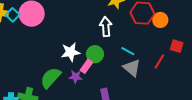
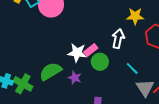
pink rectangle: (86, 66) -> (91, 50), moved
gray triangle: (132, 68) -> (145, 88), moved

